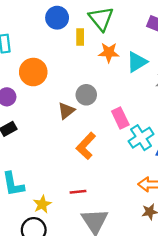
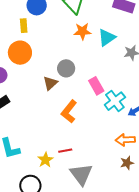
yellow rectangle: (80, 37) -> (24, 26), moved
yellow star: (42, 204) -> (45, 160), moved

